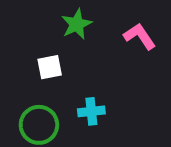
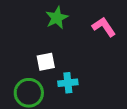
white square: (50, 67) -> (46, 62), moved

